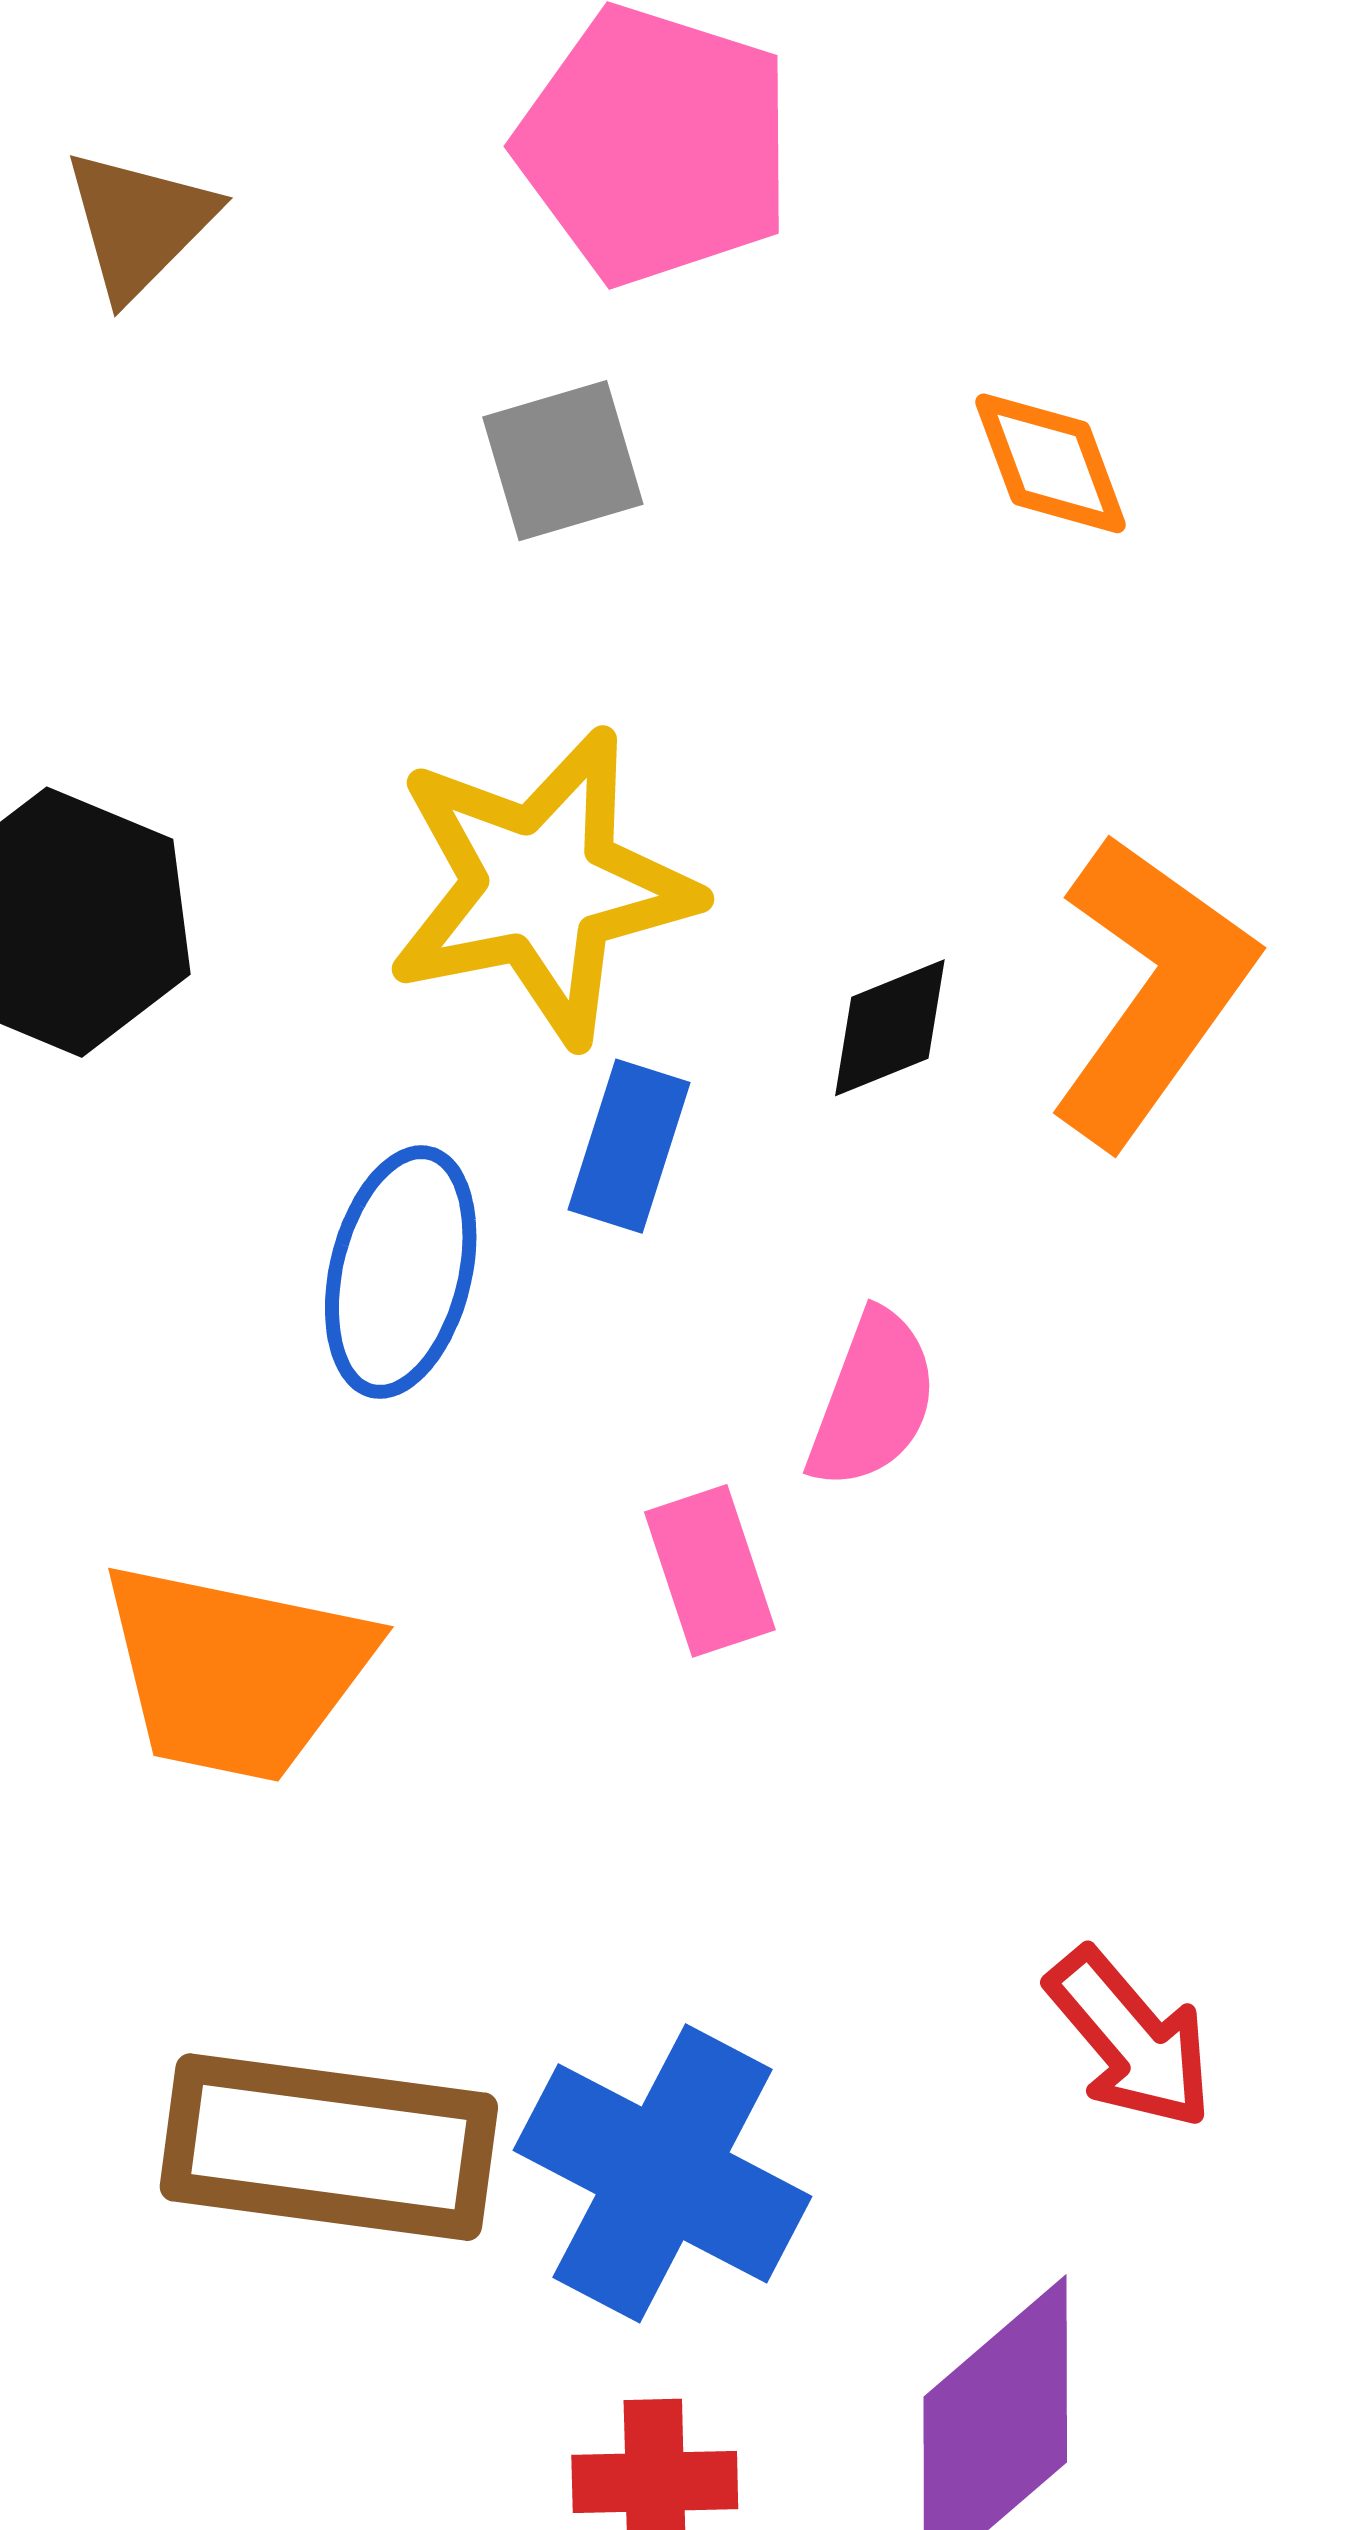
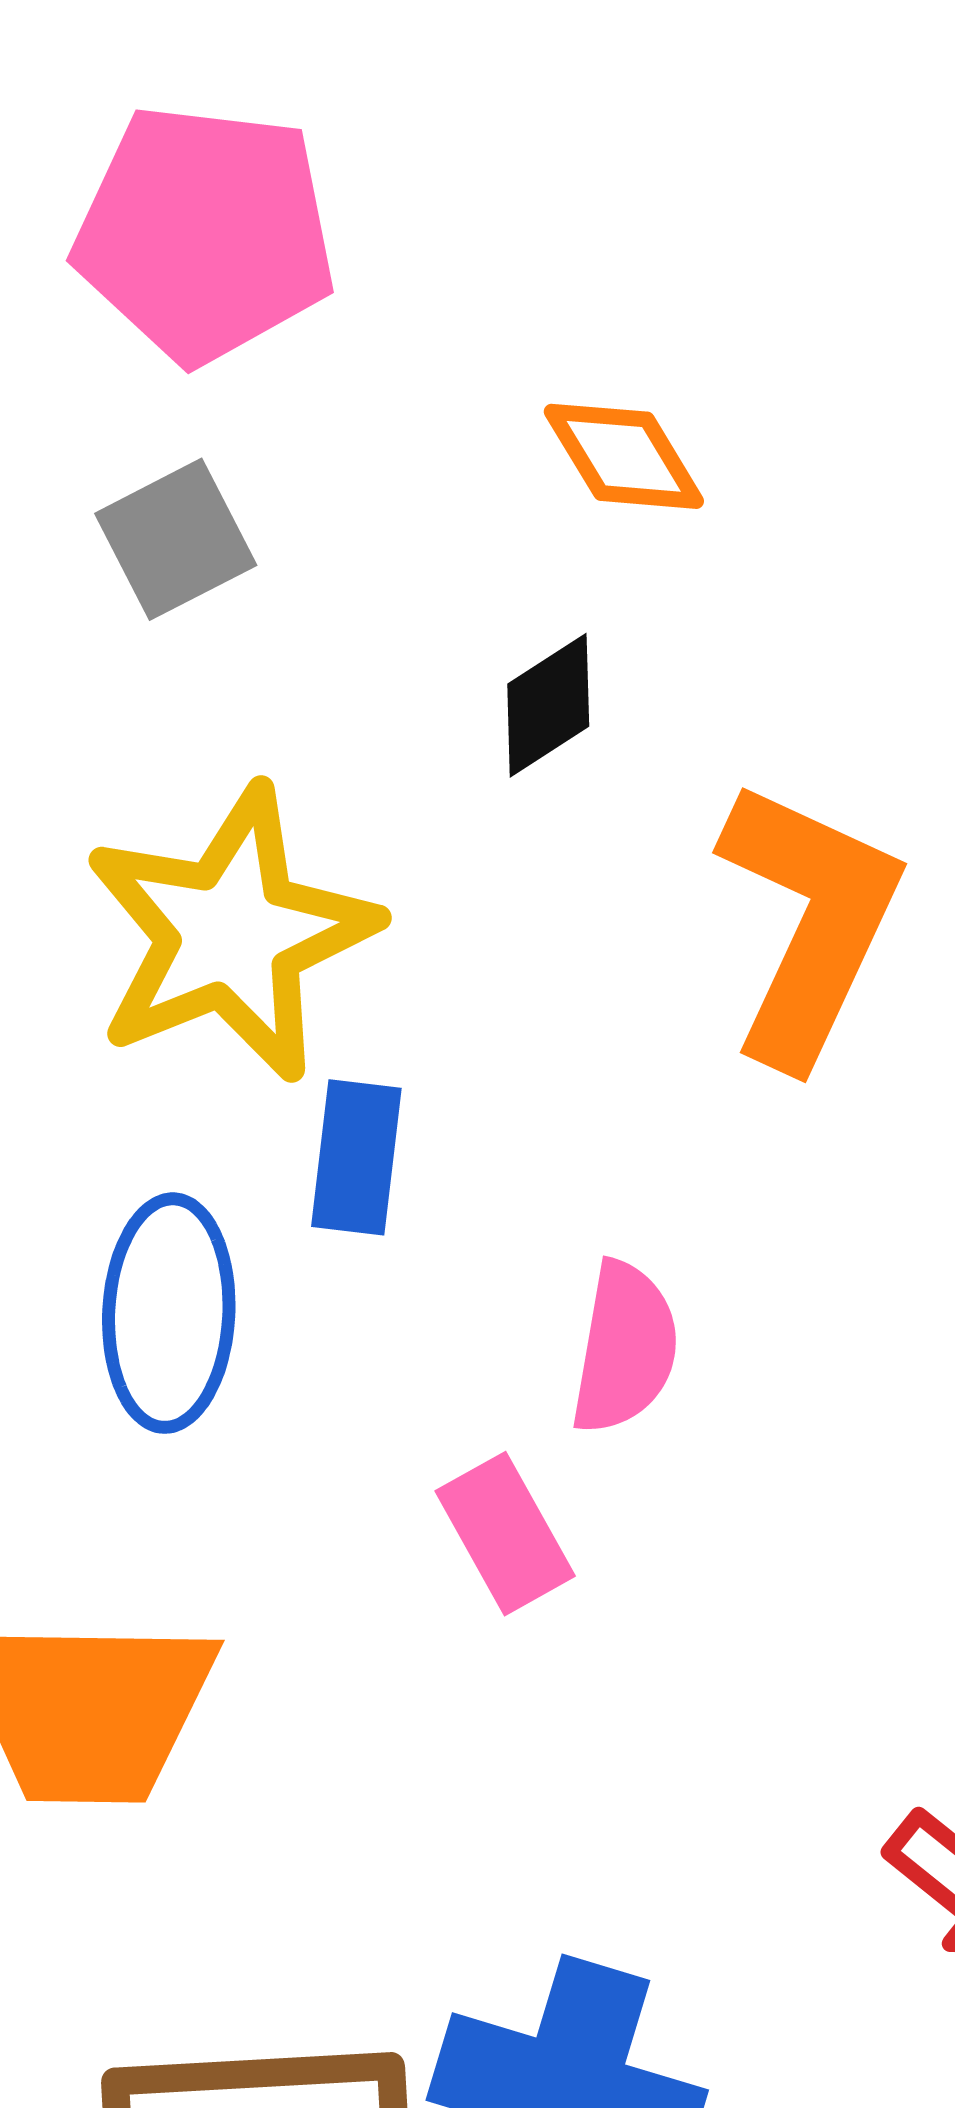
black diamond: (890, 1028) -> (548, 705), moved

